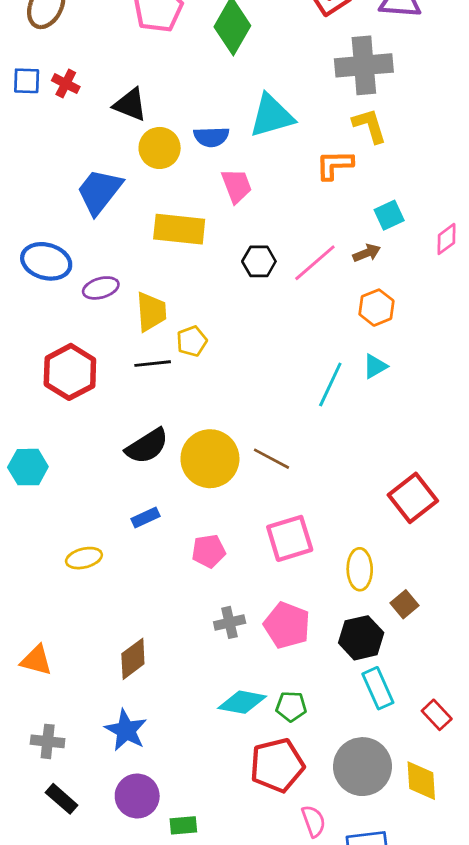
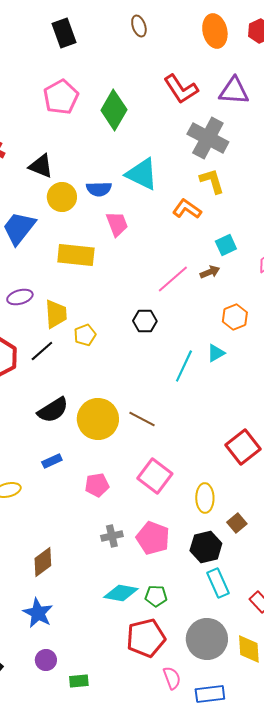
gray cross: (364, 65) -> (208, 138), turned 33
cyan triangle: (272, 116) -> (142, 174), turned 42
orange L-shape: (335, 165) -> (187, 209), turned 36
black hexagon: (259, 261) -> (145, 321), moved
orange hexagon: (376, 308) -> (235, 317), moved
black line: (153, 364) -> (42, 351), moved, turned -35
pink square: (290, 538) -> (155, 476), turned -36
purple circle: (137, 796) -> (46, 660), size x0.7

